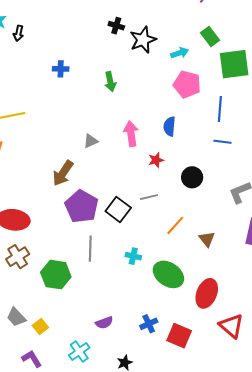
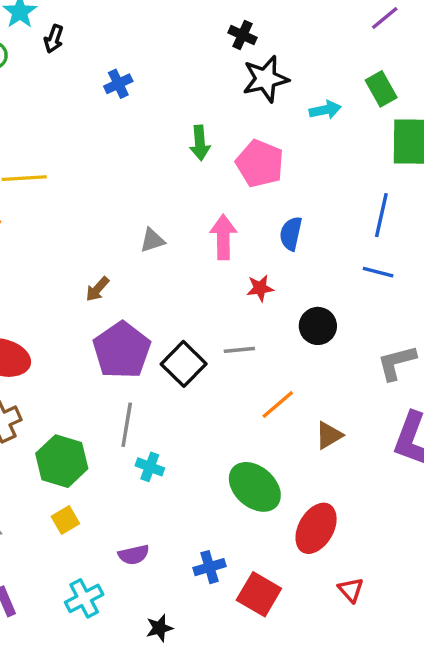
black cross: (116, 26) -> (242, 35), moved
blue cross: (61, 69) -> (118, 84), moved, turned -35
pink pentagon: (187, 84) -> (260, 164), moved
brown arrow: (63, 173) -> (97, 289), size x0.6
brown triangle: (207, 239) -> (329, 435), turned 30
cyan cross: (133, 256) -> (150, 467), moved
red triangle: (231, 326) -> (351, 590), size x0.6
yellow square: (40, 327) -> (65, 520), moved

